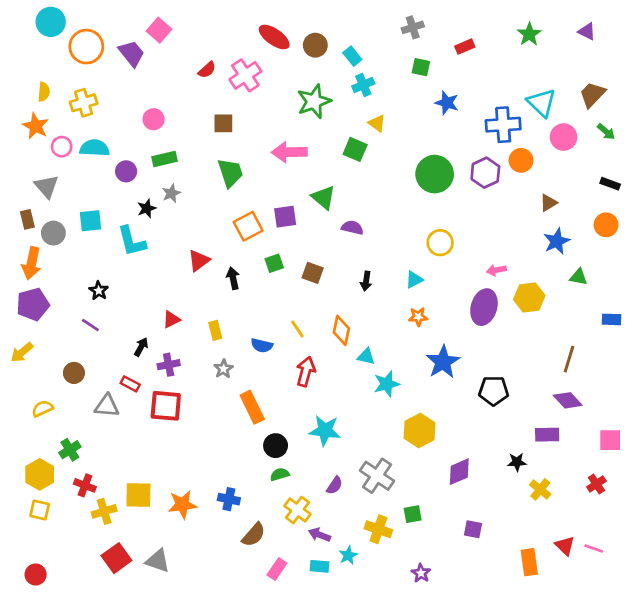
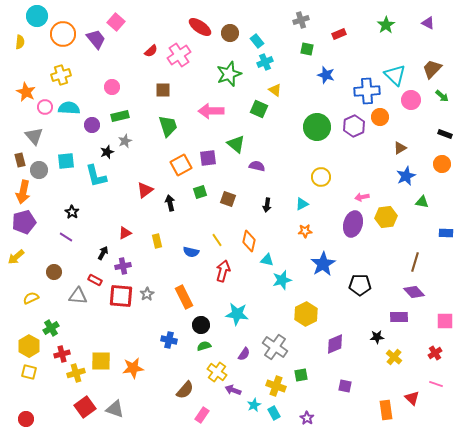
yellow semicircle: (44, 92) -> (20, 42), moved
gray star: (223, 369) -> (147, 294), moved
red cross: (85, 485) -> (62, 354), turned -35
blue cross: (229, 499) -> (169, 340), moved
pink line: (594, 548) -> (436, 384), moved
cyan rectangle: (319, 566) -> (274, 413), moved, turned 56

